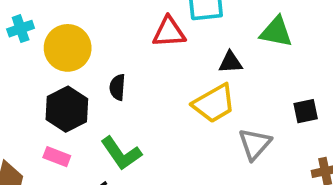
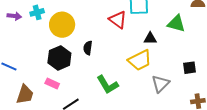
red triangle: (169, 32) -> (118, 20), turned 36
green L-shape: (121, 153) -> (107, 85), moved

